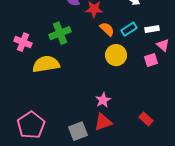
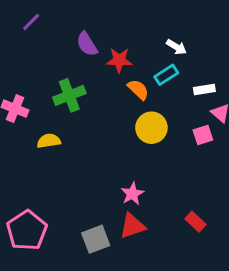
cyan rectangle: (129, 29) -> (166, 75), moved
yellow semicircle: (46, 64) -> (49, 141), size x0.6

